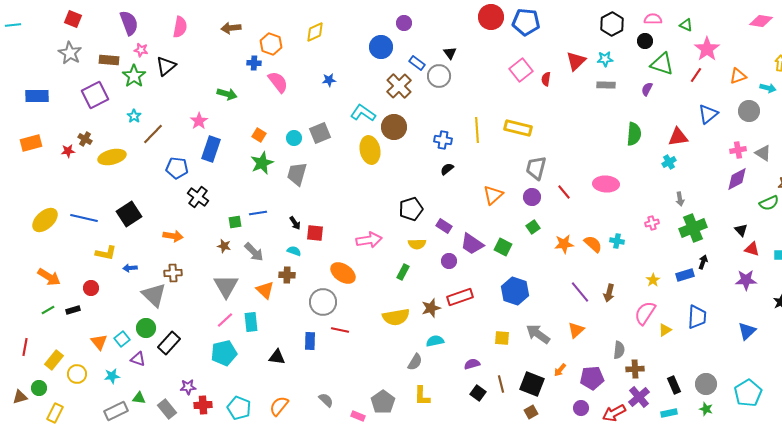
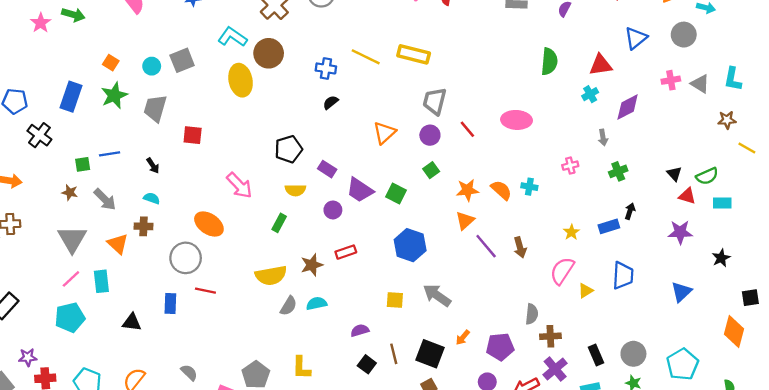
pink star: (199, 121) -> (41, 23), moved
yellow line: (477, 130) -> (366, 57), turned -60
blue rectangle: (211, 149) -> (71, 97), moved
purple diamond: (737, 179) -> (628, 107), moved
green semicircle: (769, 203) -> (707, 176), moved
green cross: (693, 228) -> (618, 171), size x0.6
red square: (315, 233) -> (193, 135), moved
pink arrow: (369, 240) -> (239, 185), turned 55
brown arrow: (609, 293) -> (520, 247), turned -30
red rectangle: (460, 297) -> (346, 252), size x0.7
orange triangle: (576, 330) -> (465, 220), moved
gray semicircle: (415, 362) -> (288, 306), moved

